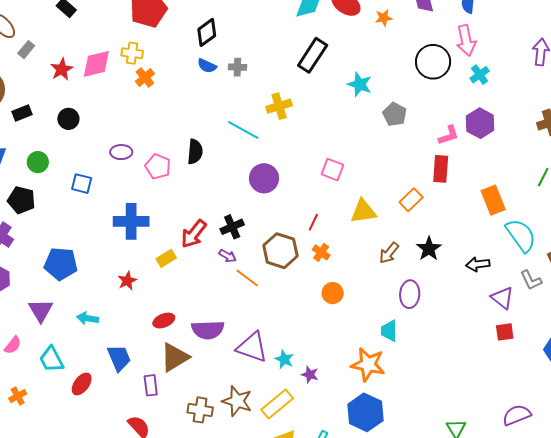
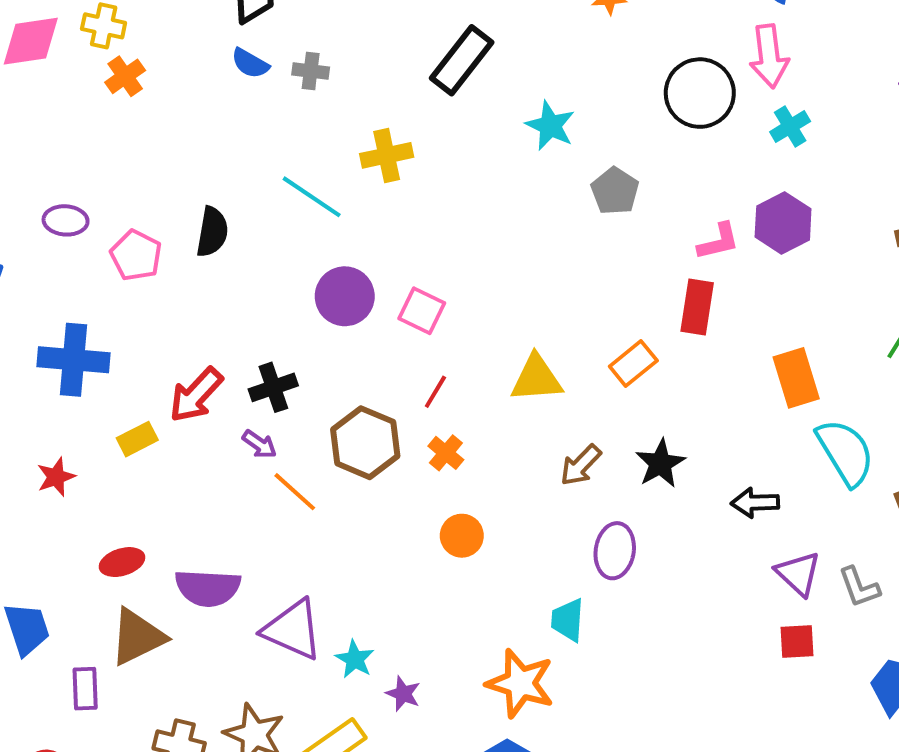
pink square: (332, 170) -> (422, 311), moved
gray L-shape: (531, 280) -> (859, 587), moved

